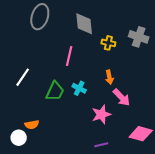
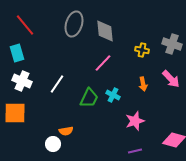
gray diamond: (84, 24) -> (105, 31), moved
pink line: (69, 56) -> (103, 63), turned 30
pink arrow: (122, 97) -> (171, 79), moved

